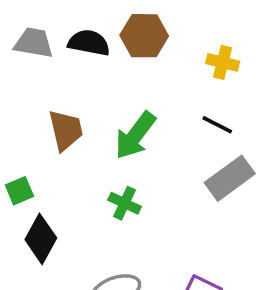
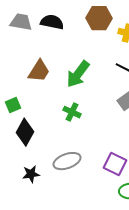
brown hexagon: (144, 36) -> (99, 18), moved
brown trapezoid: (66, 130) -> (39, 71), turned 45

